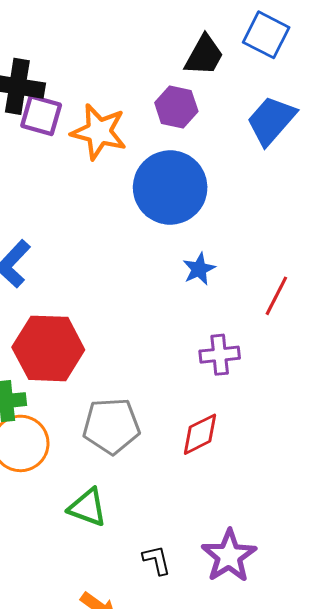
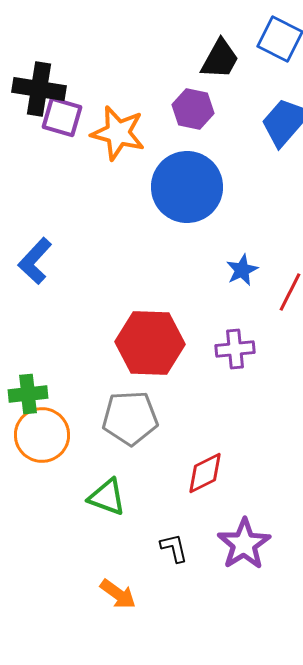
blue star: (199, 269) -> (242, 270), moved
red hexagon: (48, 348) -> (150, 343), moved
red diamond: (200, 434) -> (205, 473), moved

